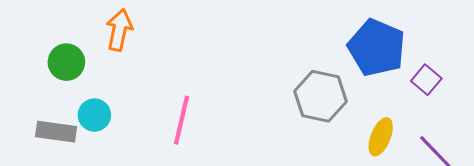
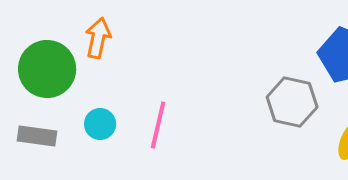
green circle: (66, 62) -> (47, 69), size x1.6
cyan circle: (94, 115) -> (100, 124), moved

